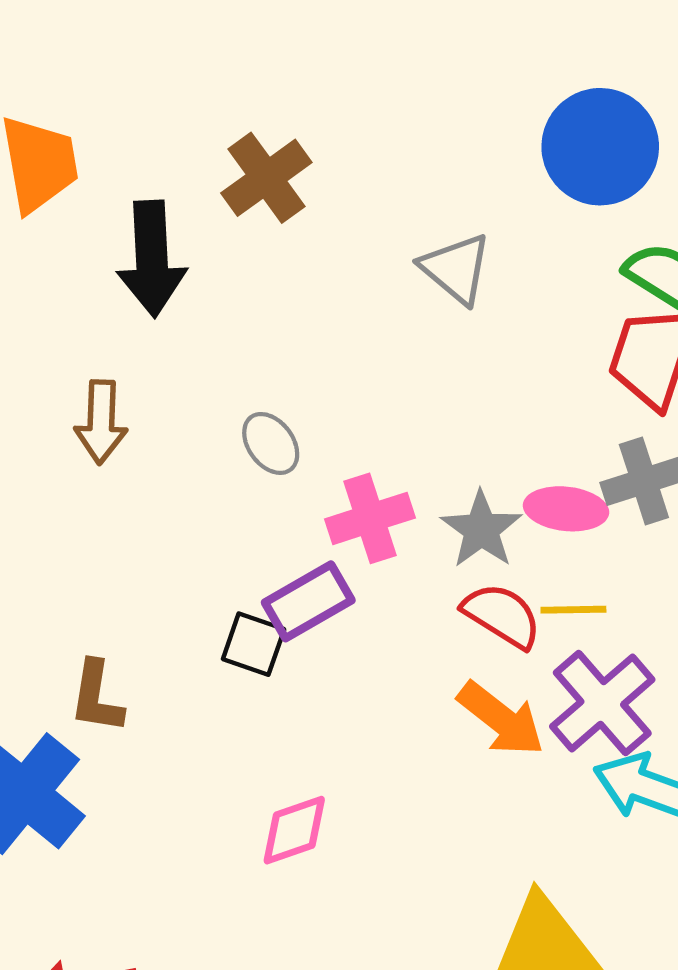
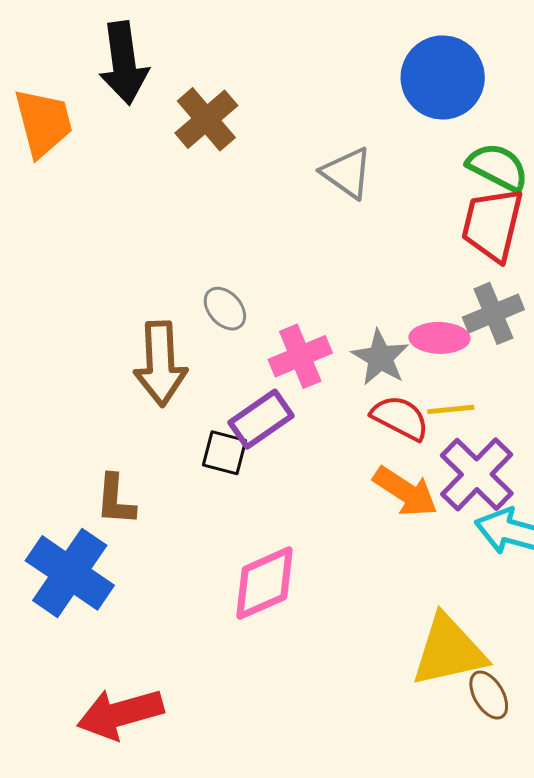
black arrow: (152, 259) -> (124, 63), moved
brown arrow: (101, 422) -> (160, 364), moved, size x1.4
pink diamond: (294, 830) -> (264, 583), size x1.4

